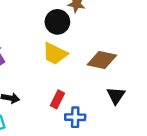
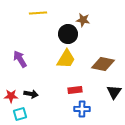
yellow trapezoid: (55, 54) -> (66, 59), turned -85
red rectangle: (57, 99) -> (75, 90), moved, turned 56

